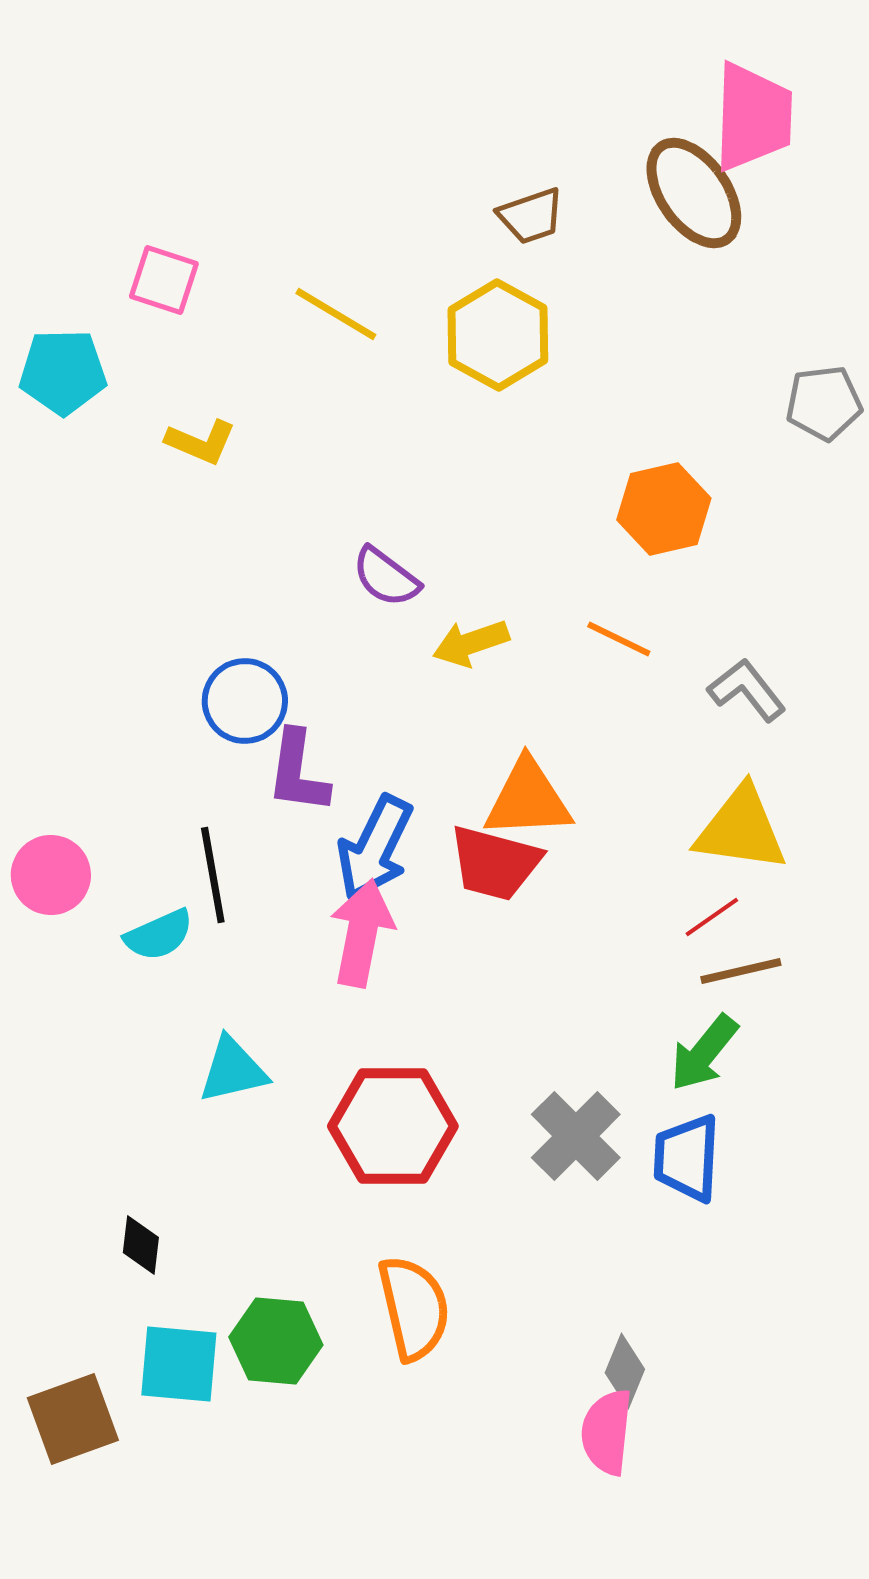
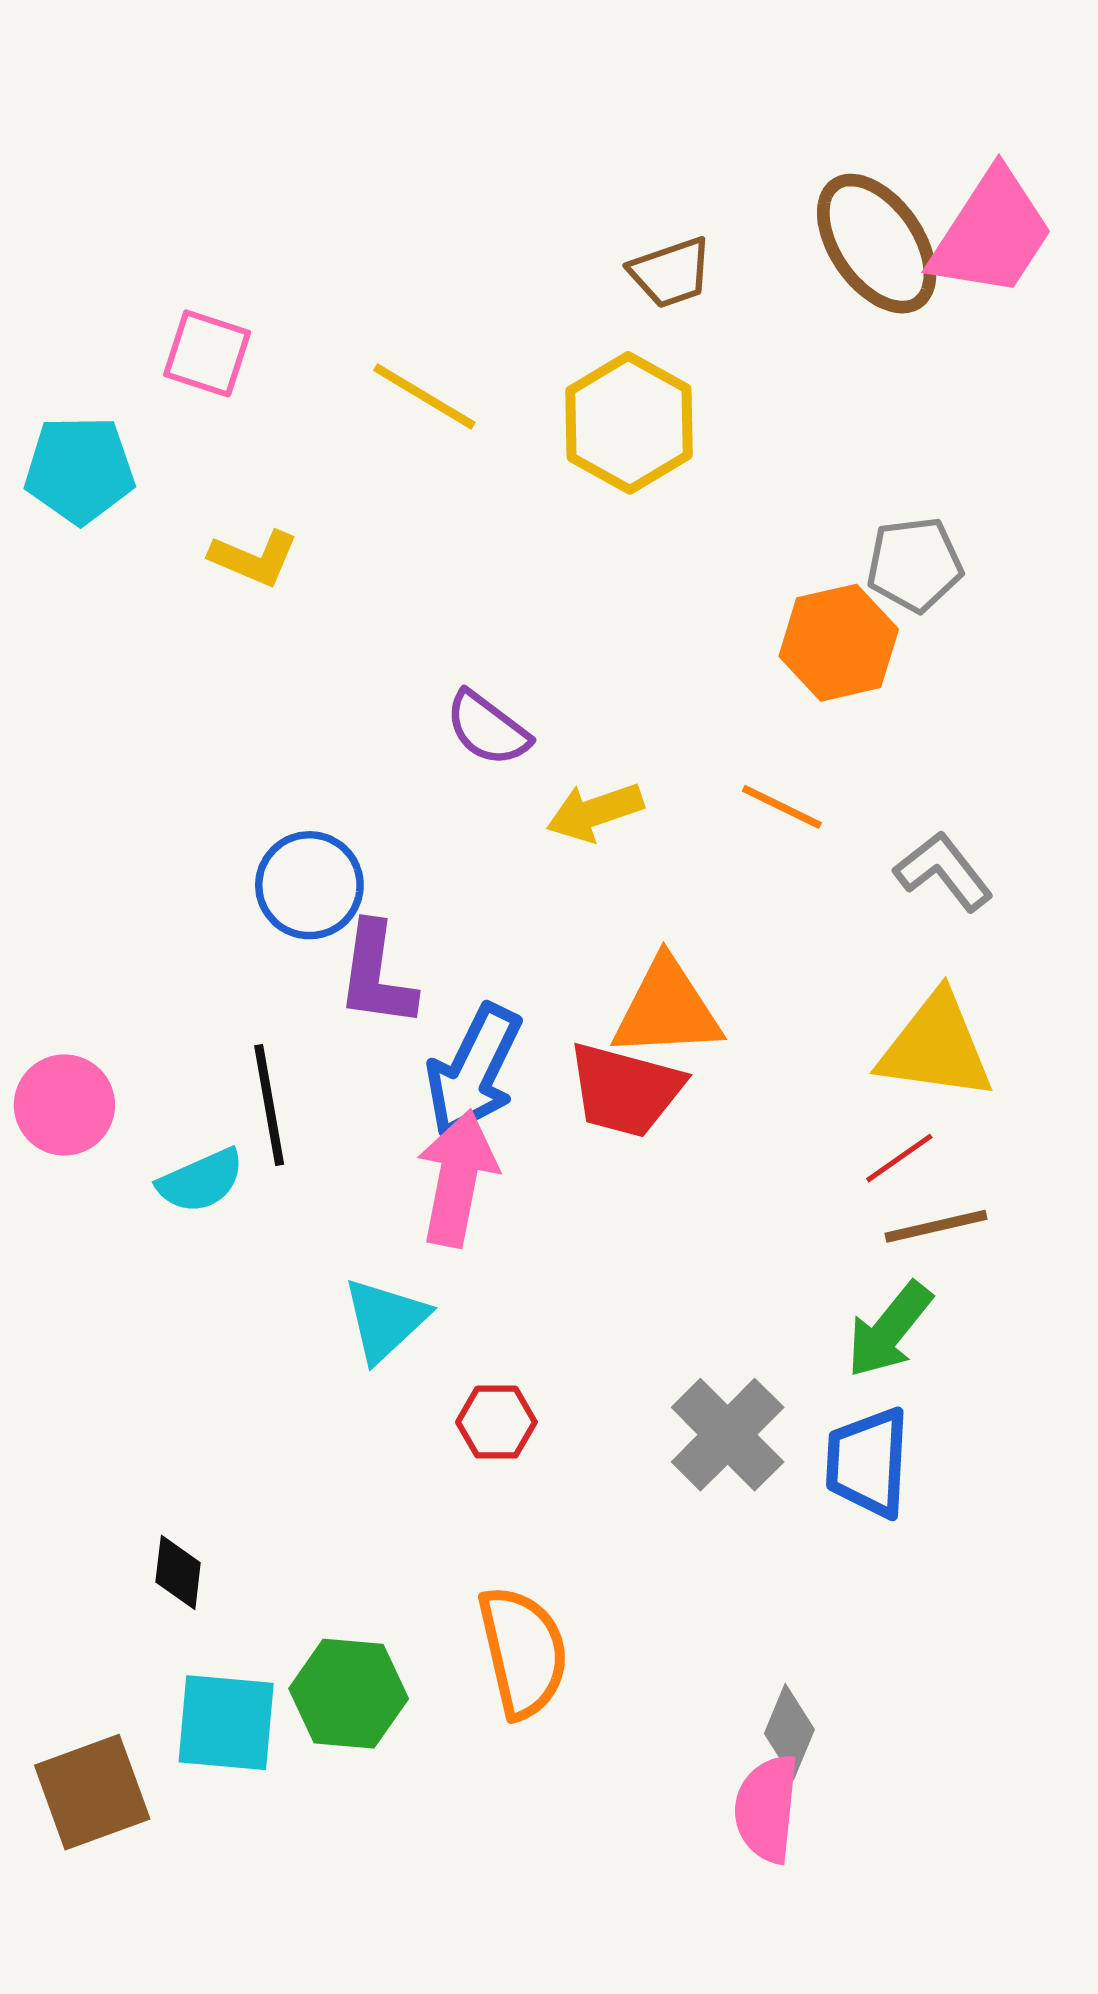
pink trapezoid: (753, 117) -> (992, 233), moved, turned 31
gray pentagon: (824, 403) -> (914, 564), moved
cyan triangle: (233, 1070) -> (385, 1320), moved, turned -30
red hexagon: (393, 1126) -> (496, 1422), size x0.5

